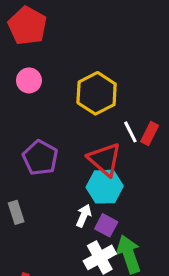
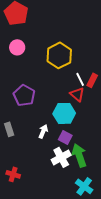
red triangle: (105, 159) -> (77, 94), moved, size x0.7
white arrow: (84, 216) -> (43, 131), moved

